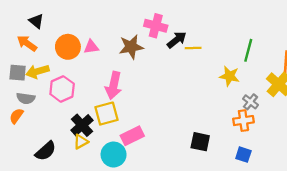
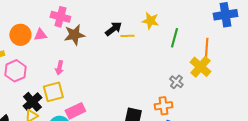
pink cross: (156, 26) -> (60, 17), moved
yellow star: (229, 76) -> (150, 21), moved
pink arrow: (114, 85) -> (59, 68), size x0.6
orange cross: (243, 121) -> (163, 106), moved

